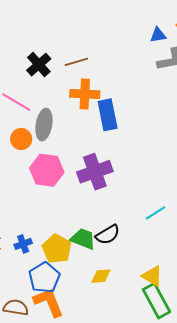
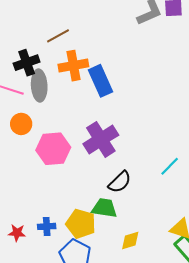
black cross: (39, 65) -> (27, 63), moved, turned 35
gray ellipse: (44, 125) -> (39, 86), moved
black semicircle: (108, 235) -> (120, 182), moved
blue cross: (23, 244) -> (47, 226), turned 30

